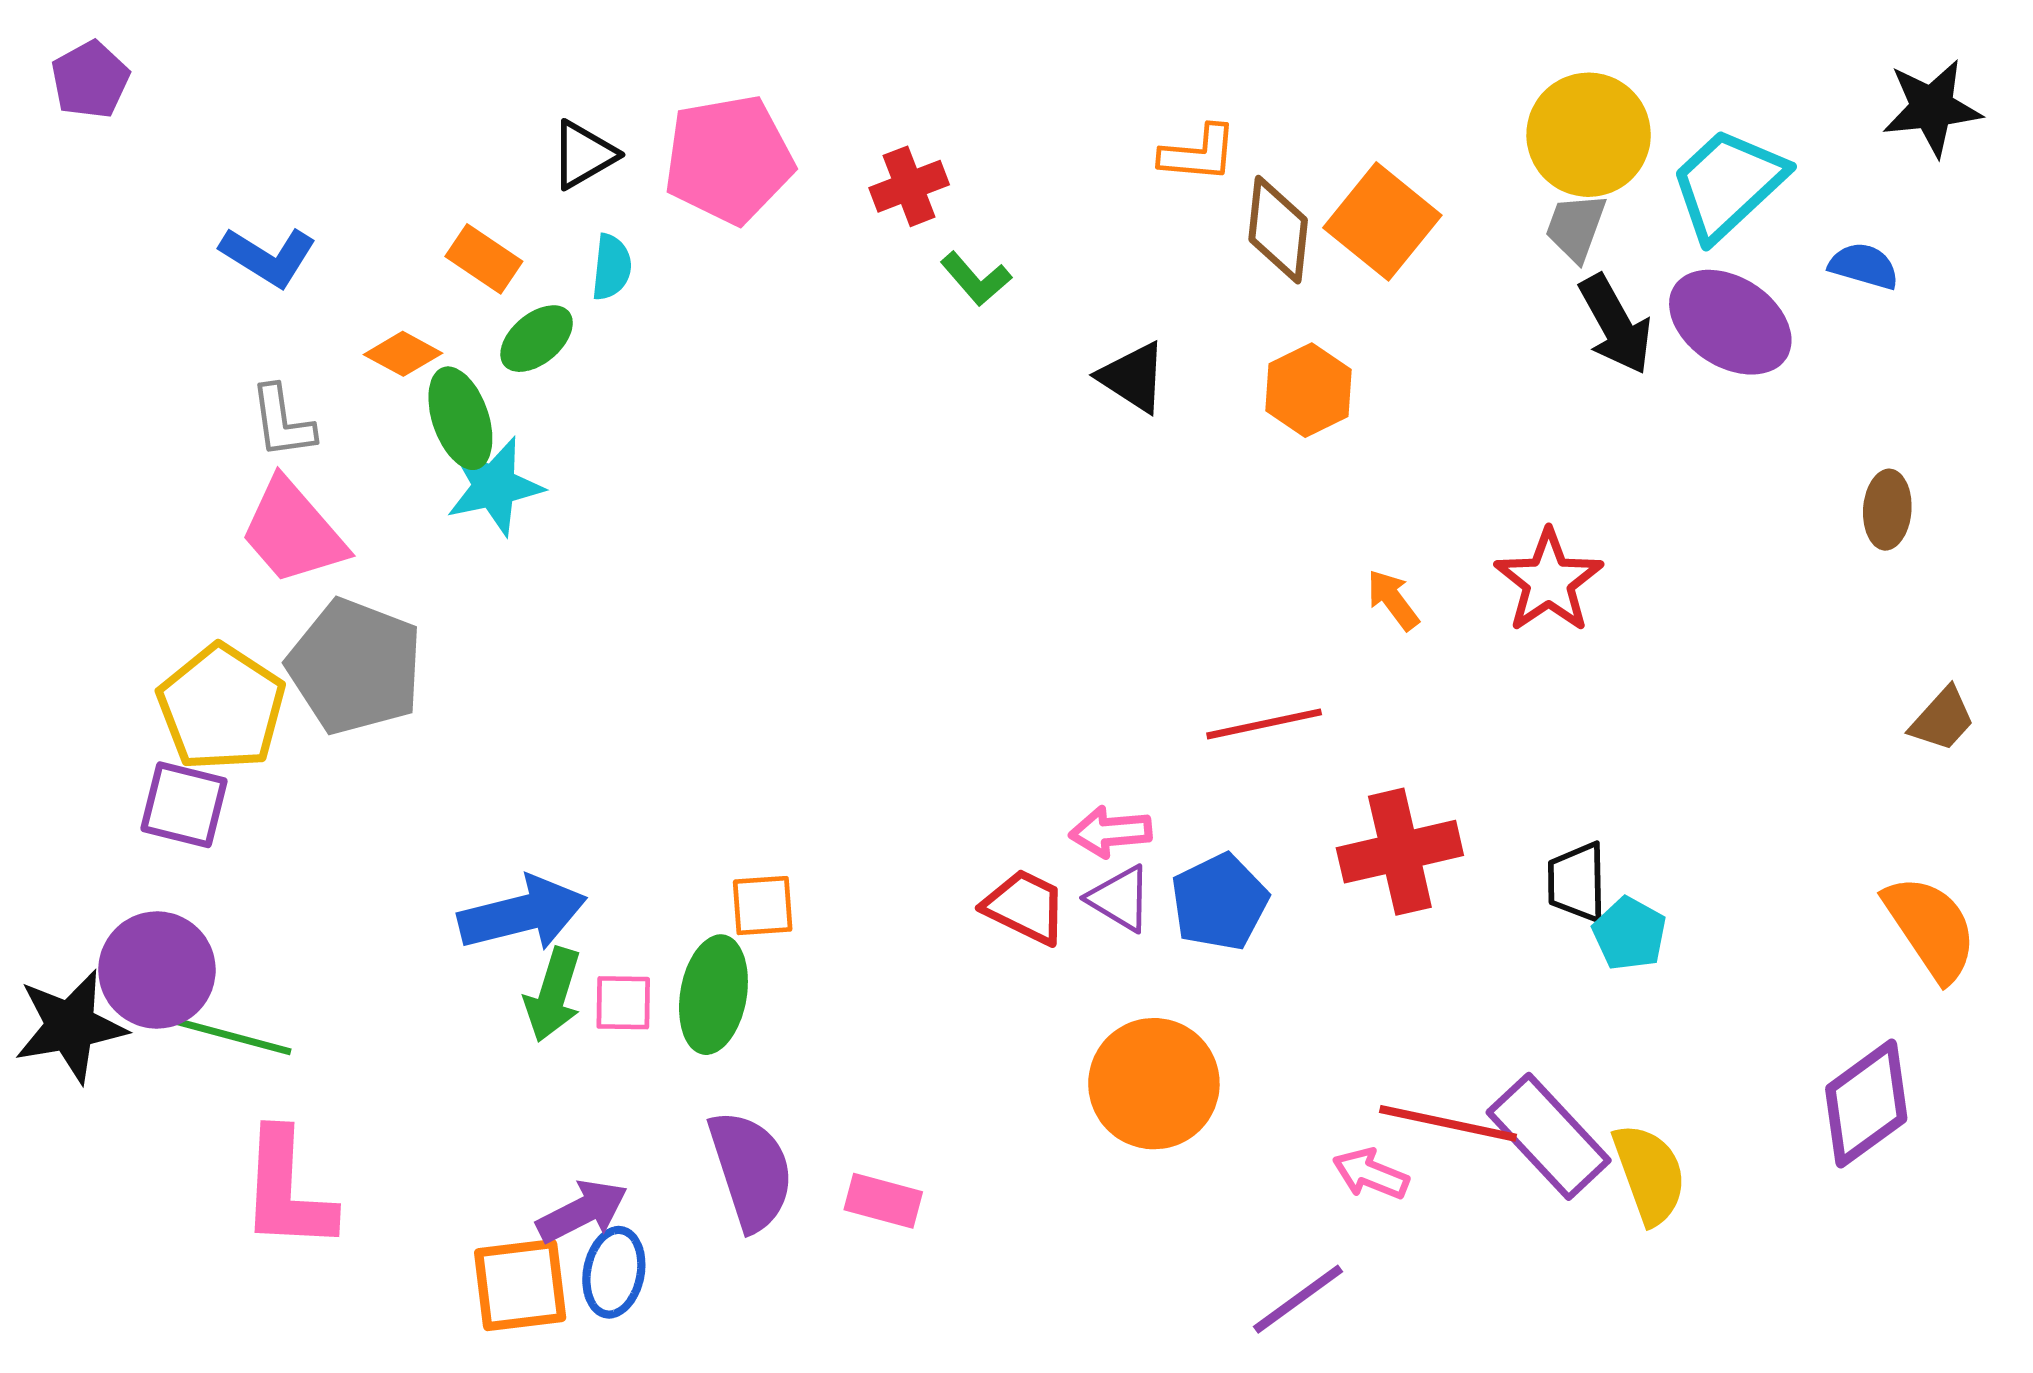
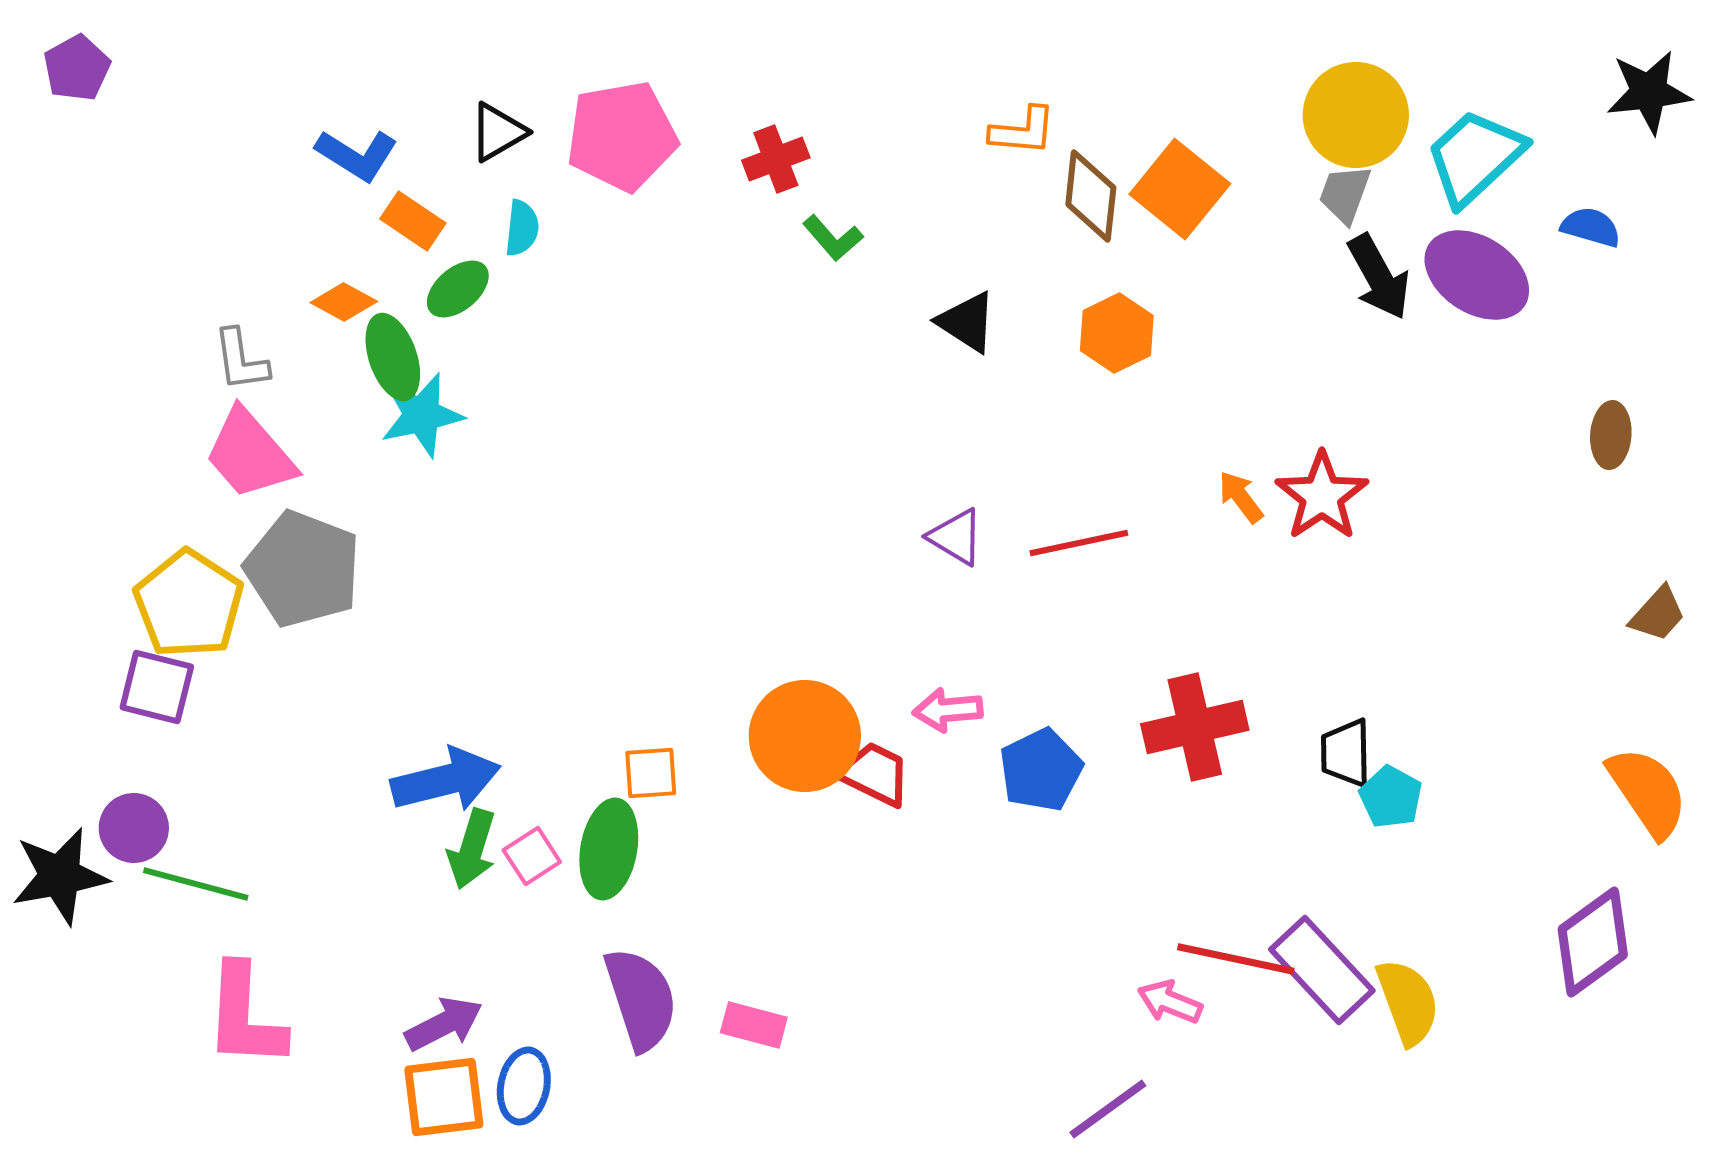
blue L-shape: (268, 257) -> (357, 155), moved
orange arrow: (1393, 600) -> (1241, 497), moved
red line: (1264, 724) -> (1079, 543), moved
purple triangle: (1120, 899) -> (956, 537), moved
purple circle: (157, 970) -> (134, 828), size x0.7
pink square: (623, 1003) -> (532, 856), turned -34
orange circle: (1154, 1084) -> (805, 736), moved
purple arrow: (582, 1211) -> (444, 1024), moved

